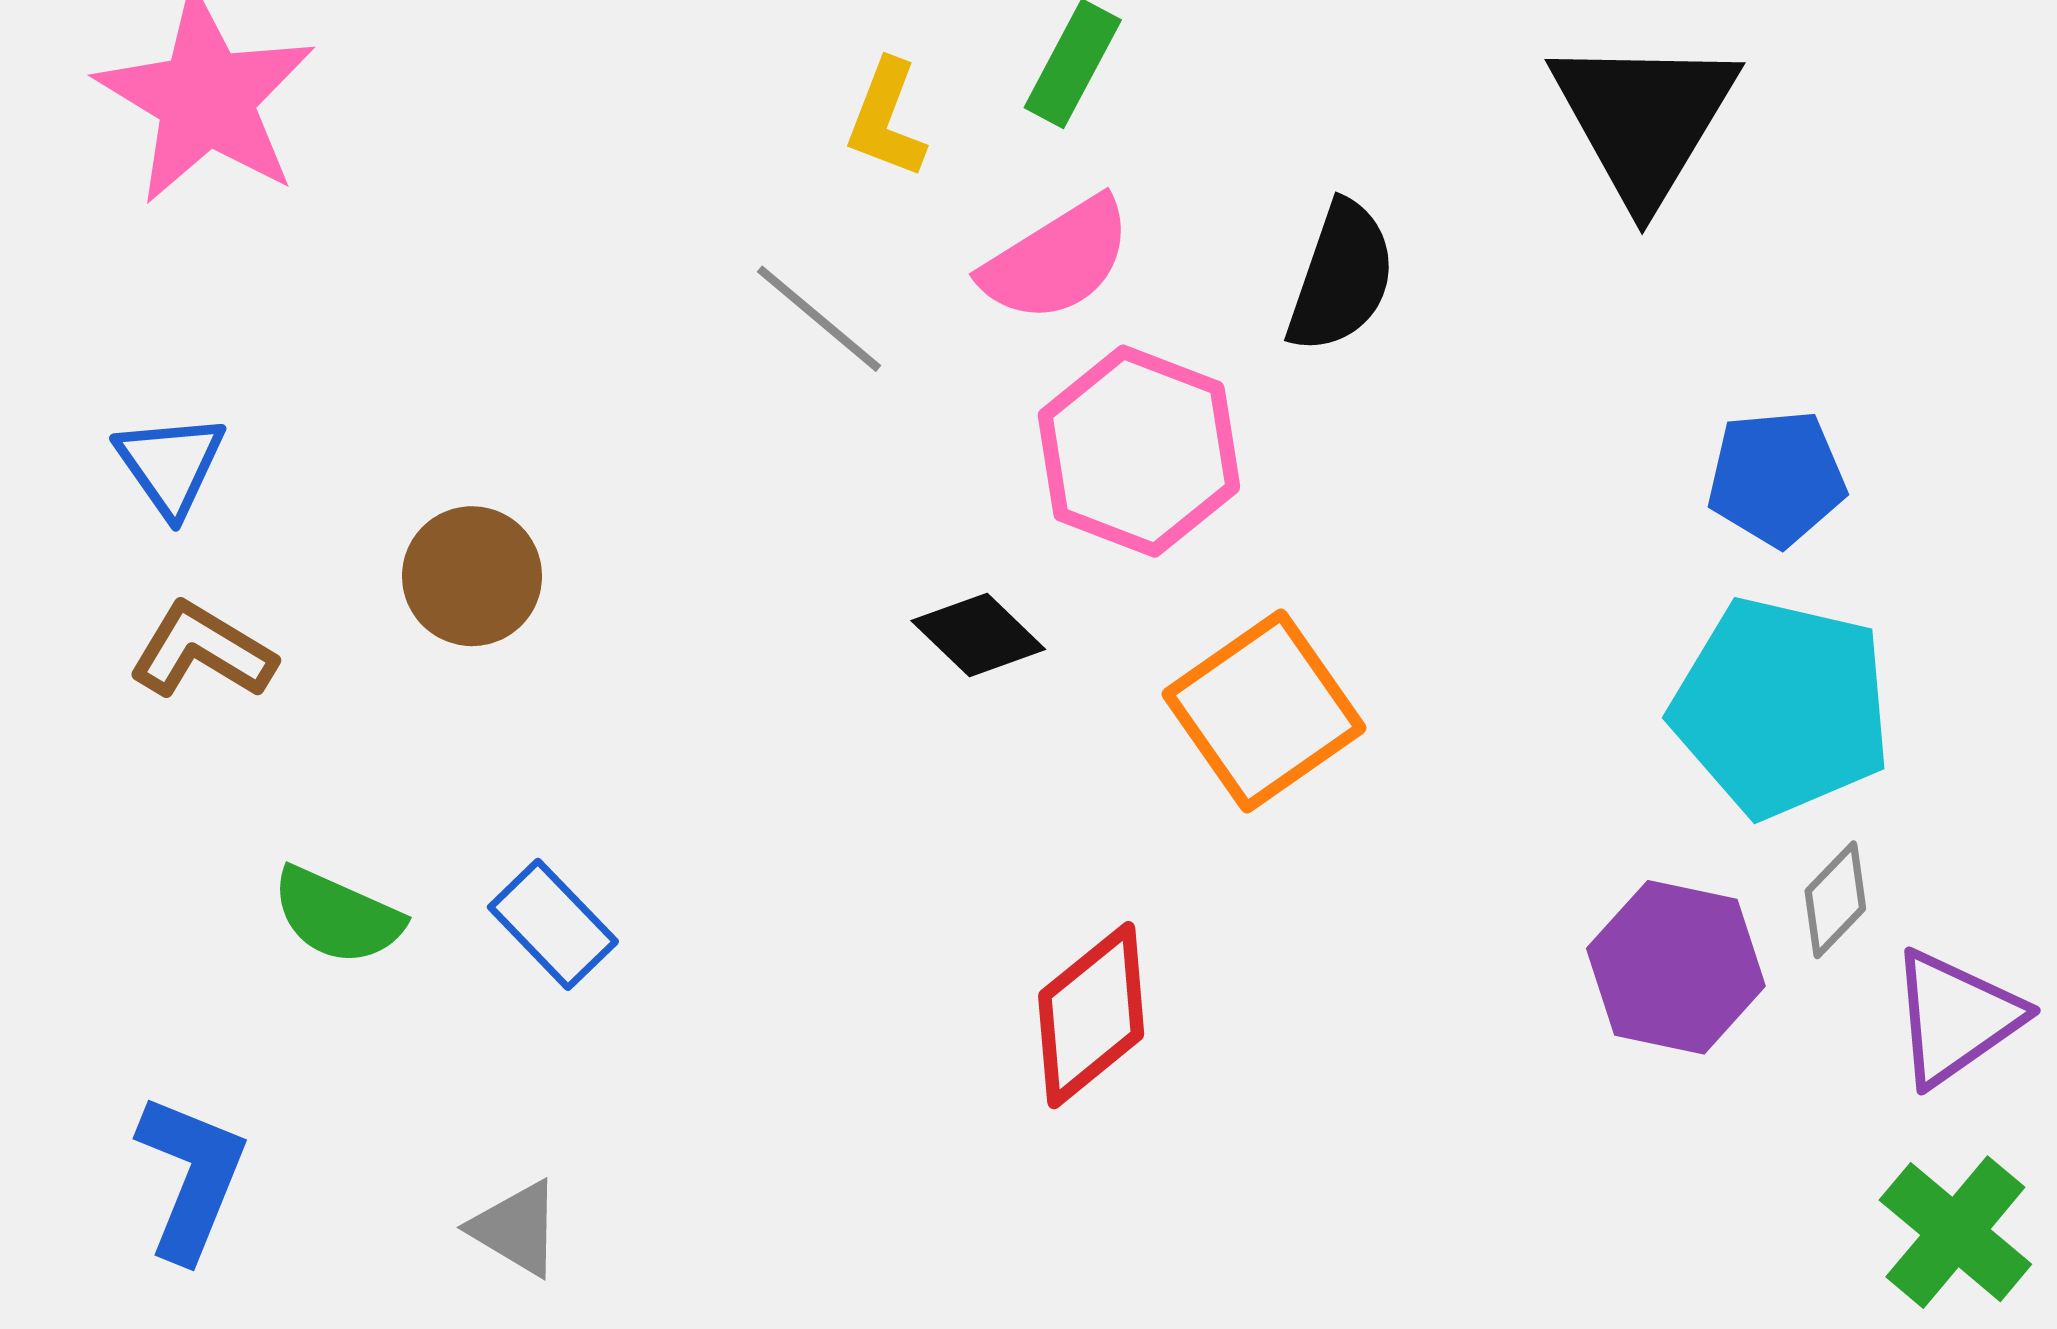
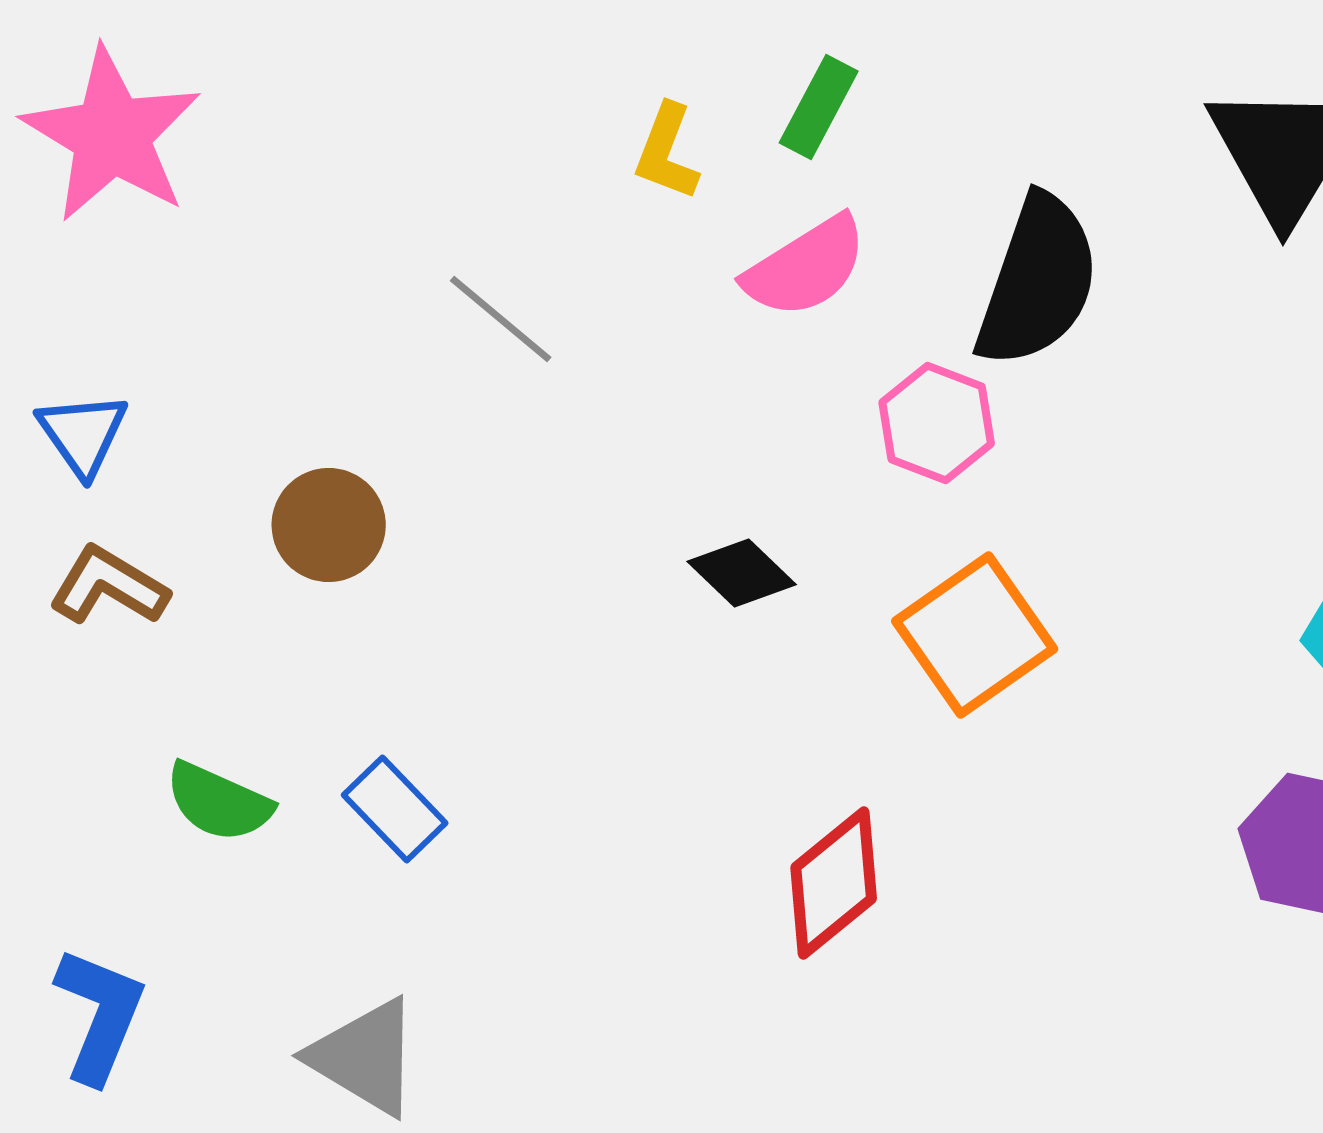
black semicircle: (1341, 277) -> (1038, 281), size x1.4
gray line: (819, 319) -> (501, 319), moved
pink hexagon: (1139, 451) -> (937, 423), moved, size x0.7
gray triangle: (516, 1228) -> (365, 1057), size x1.5

